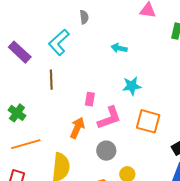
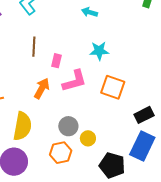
brown line: (51, 80) -> (34, 47), moved
gray circle: (106, 151) -> (68, 126), moved

